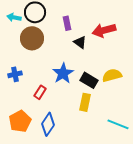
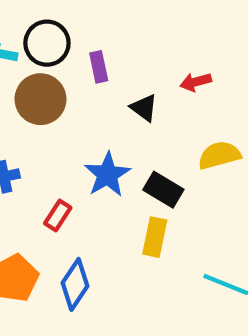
purple rectangle: (67, 23) -> (99, 67), moved
red arrow: (104, 30) -> (196, 82), size x0.6
yellow semicircle: (112, 75) -> (219, 155), moved

